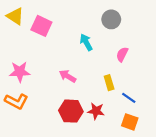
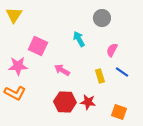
yellow triangle: (15, 16) -> (14, 15), turned 30
pink square: (41, 26) -> (38, 46), moved
blue line: (129, 98) -> (122, 72), moved

